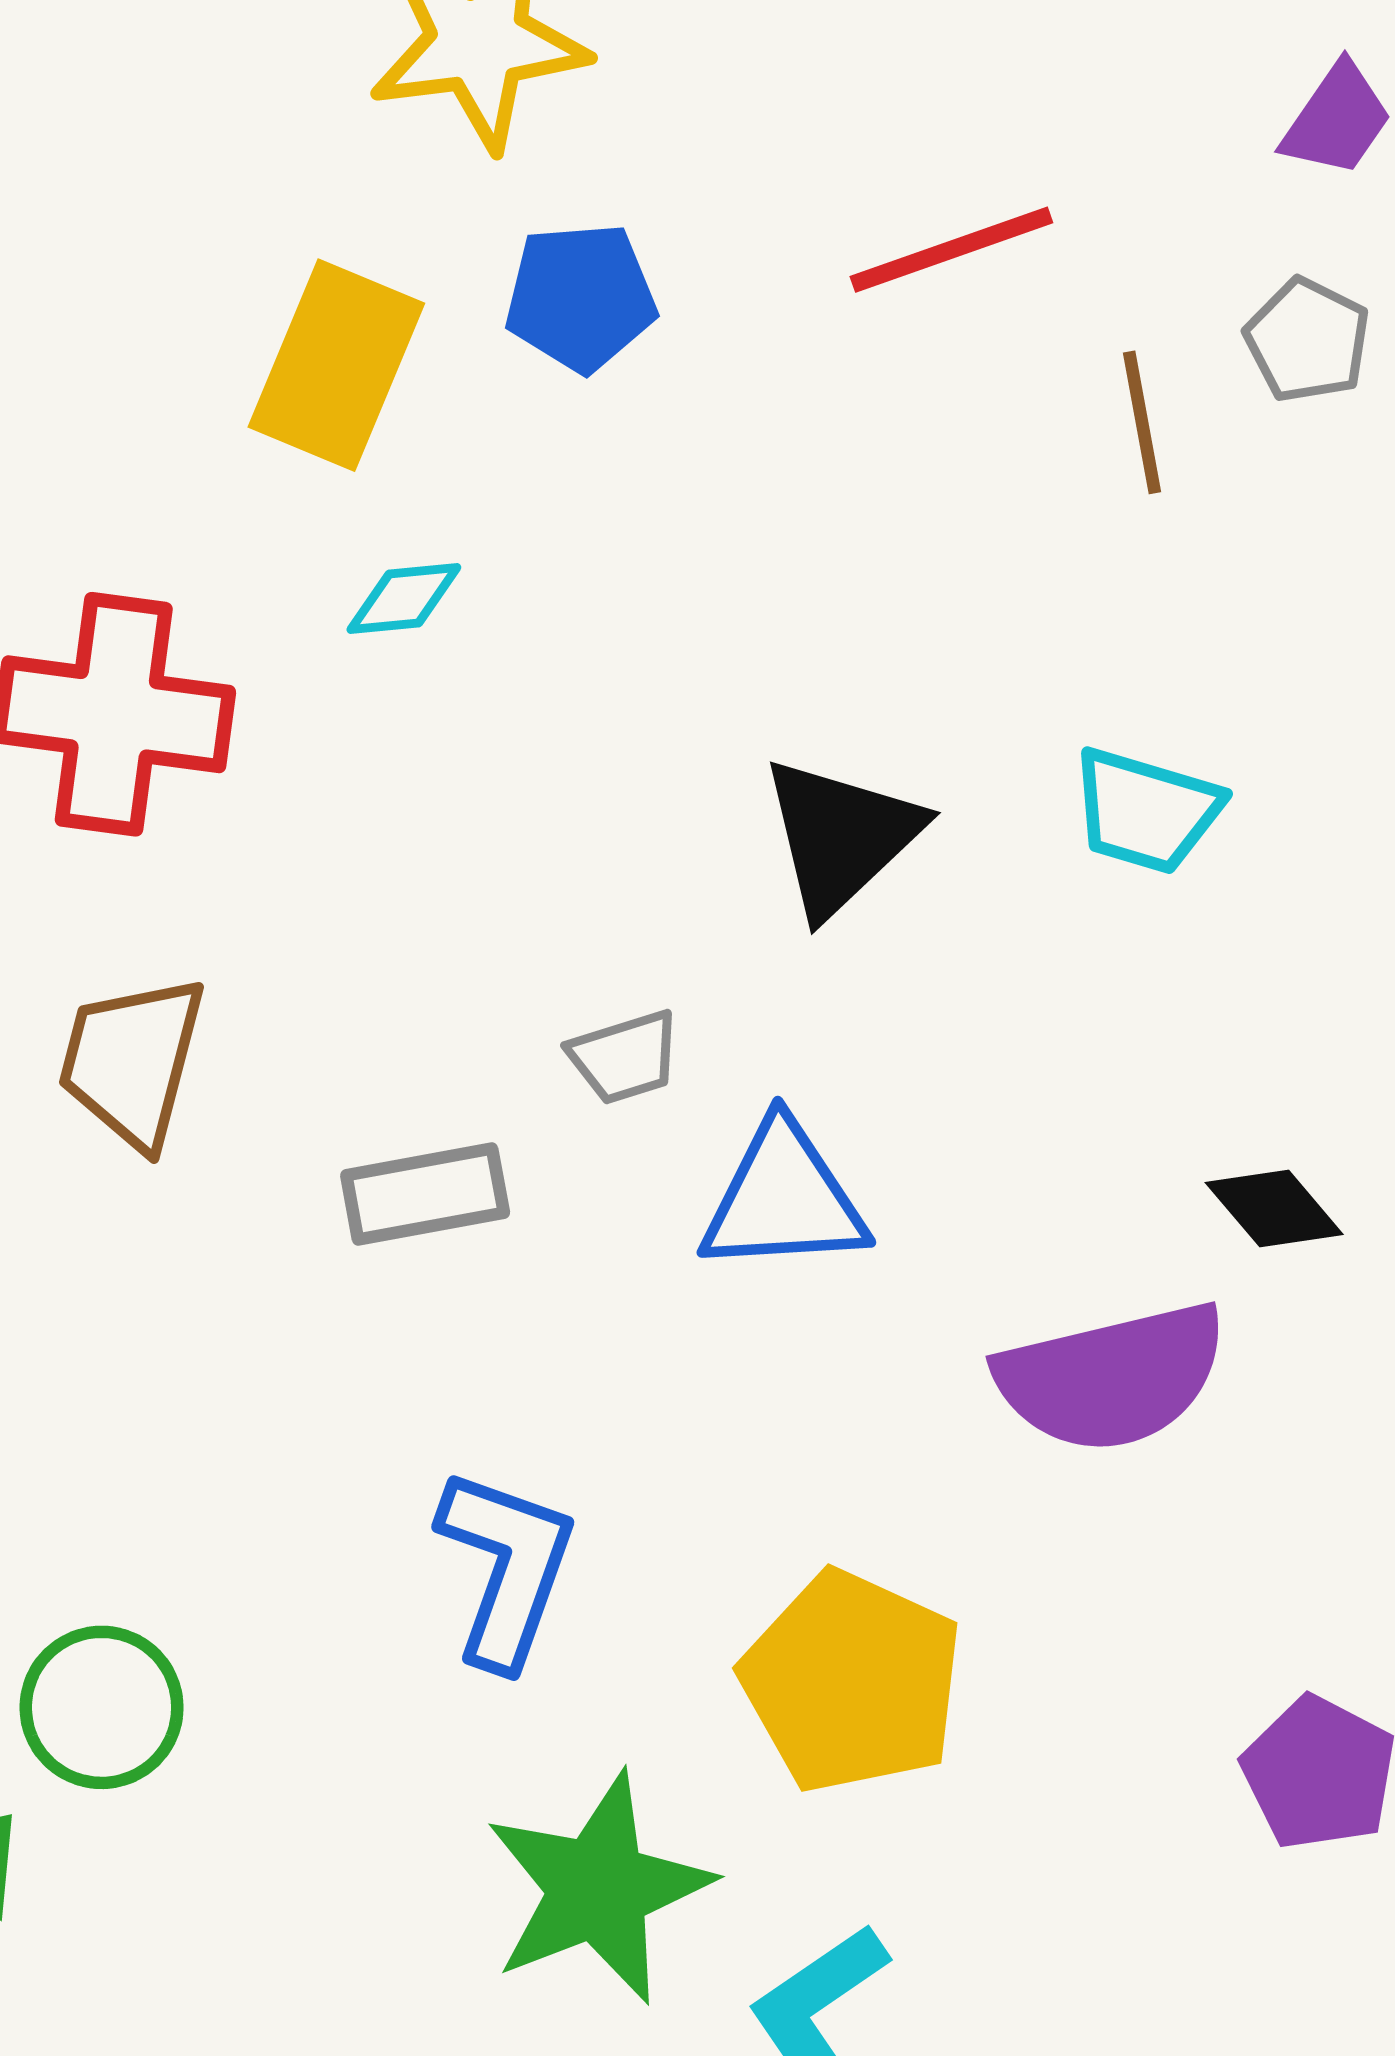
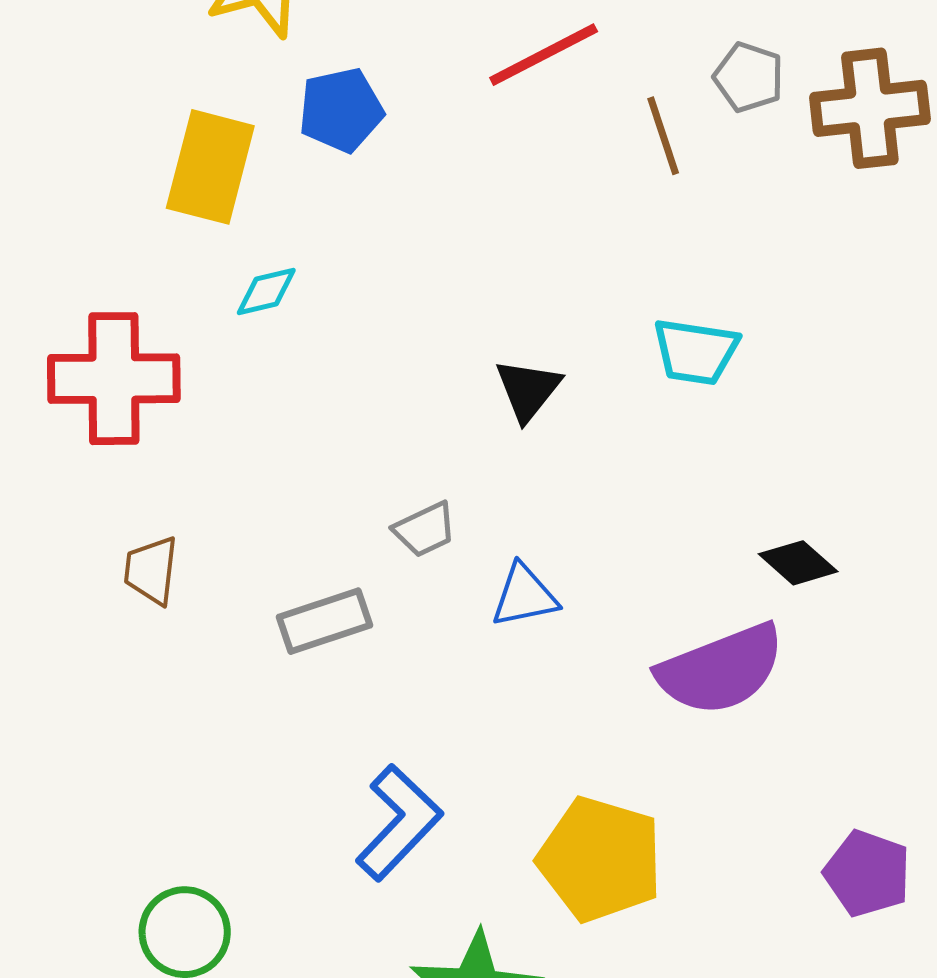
black triangle: (841, 836) -> (528, 390), size x0.7
brown trapezoid: (132, 1061) -> (151, 570), size x0.7
blue triangle: (784, 1199) -> (524, 596), size x0.7
blue L-shape: (506, 1567) -> (399, 823), turned 32

